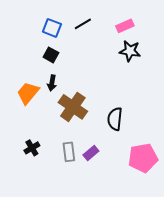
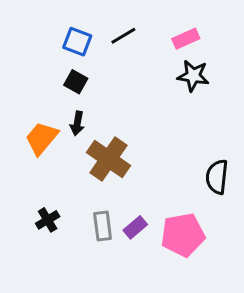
black semicircle: (115, 119) -> (217, 177), moved
pink pentagon: (143, 158) -> (183, 235), moved

